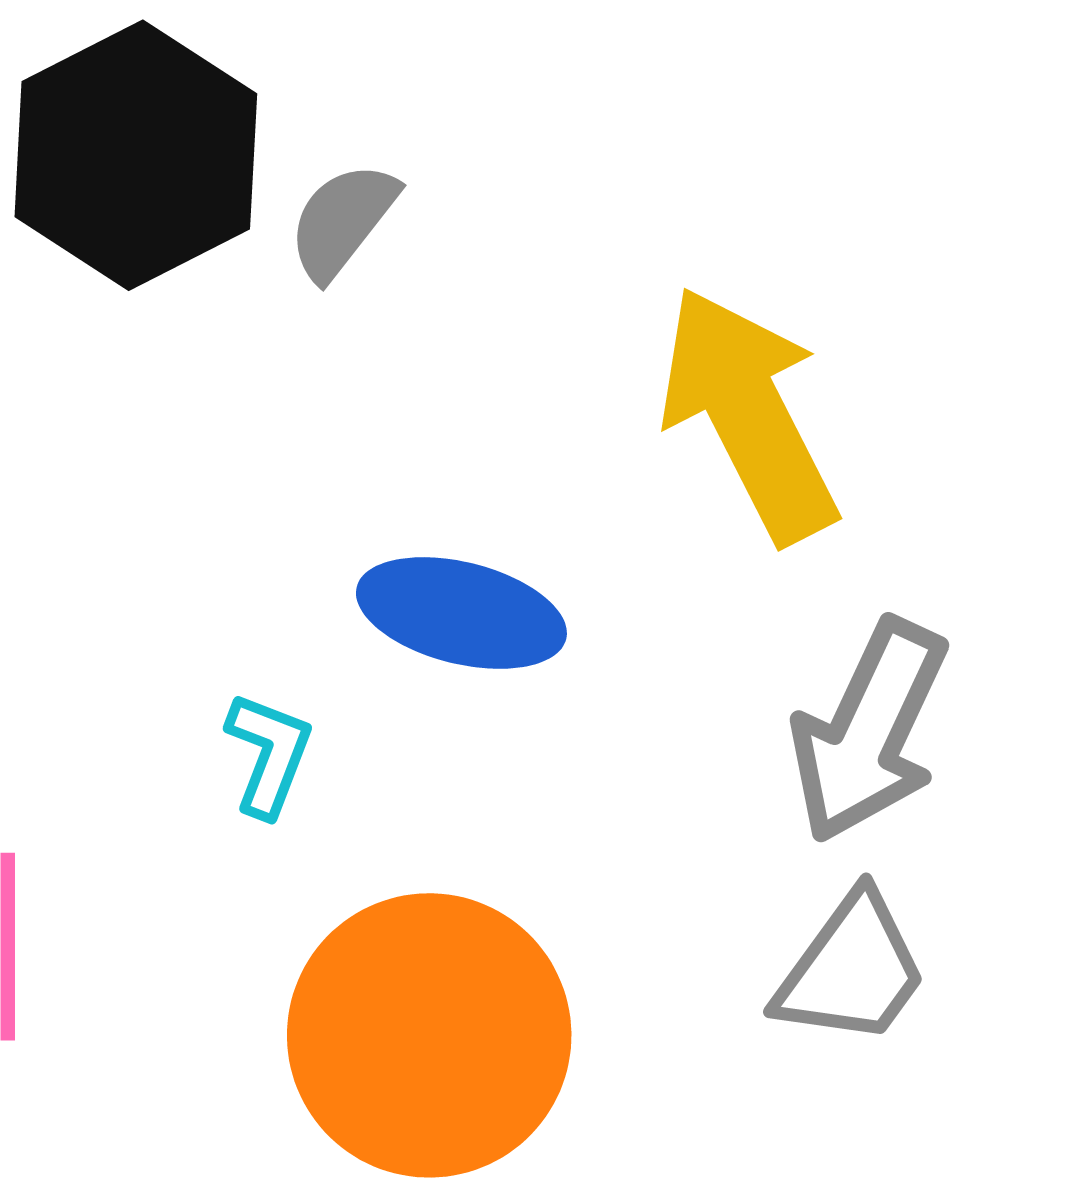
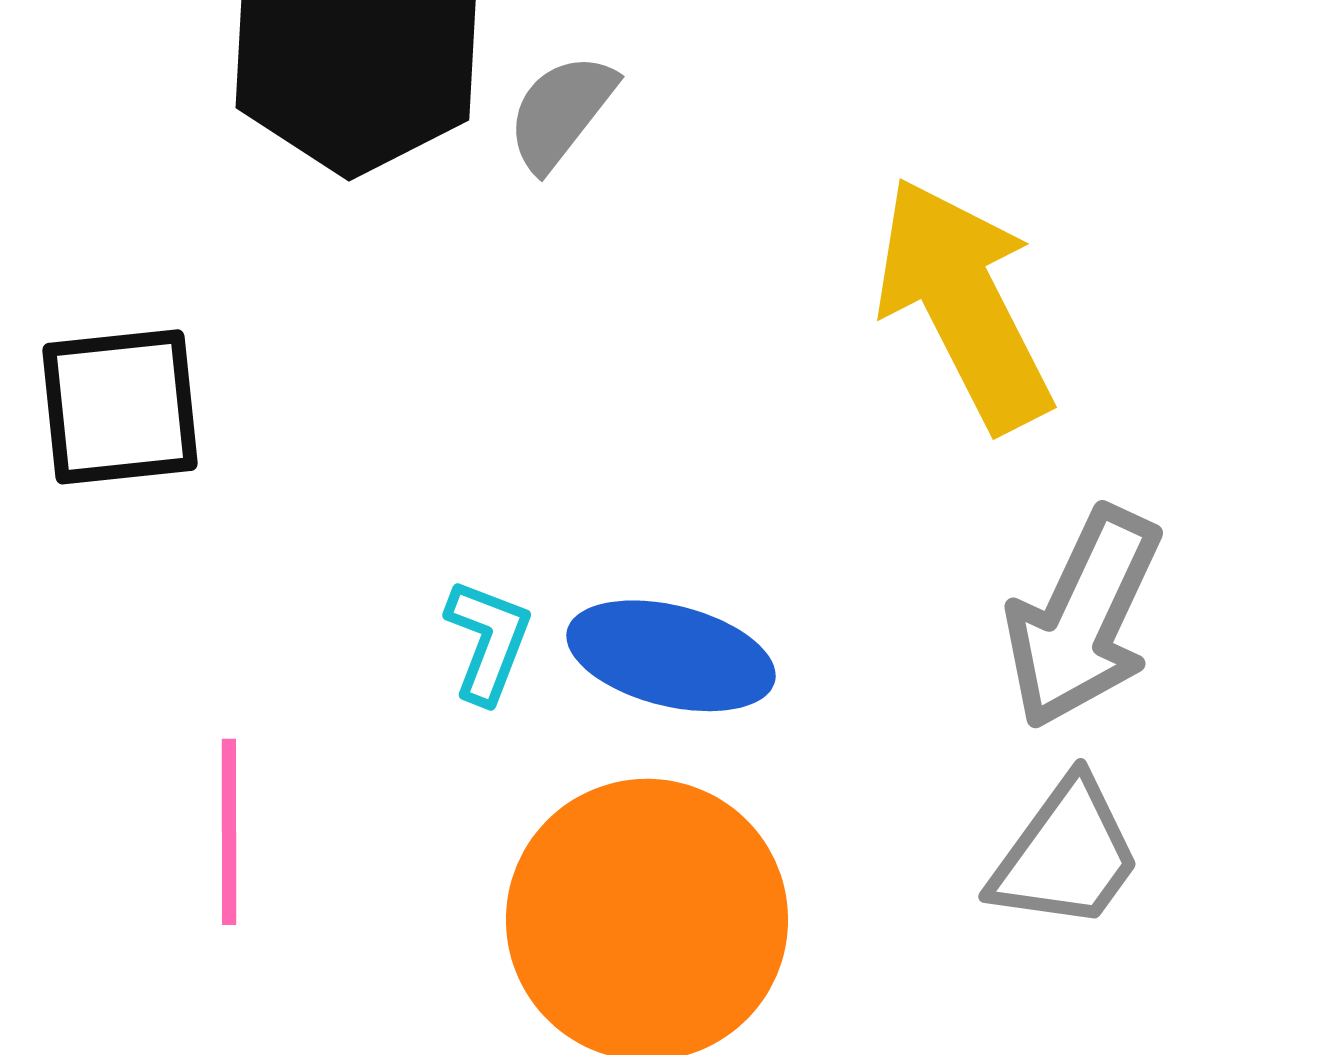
blue ellipse: (461, 613) -> (671, 656), moved

